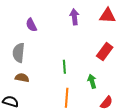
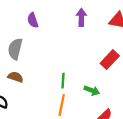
green line: (64, 67) -> (63, 81), moved
green arrow: (92, 81) -> (92, 90), turned 120

